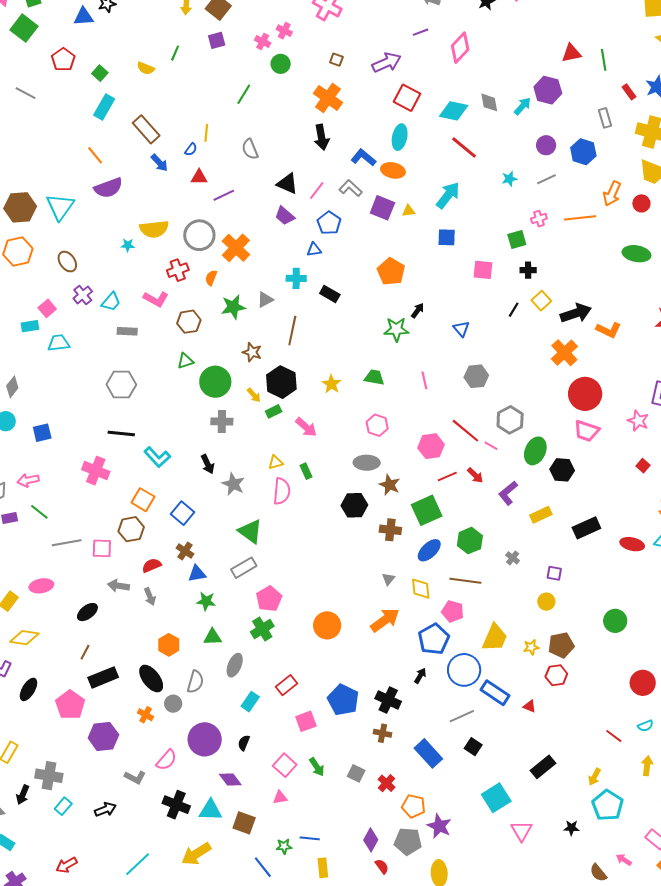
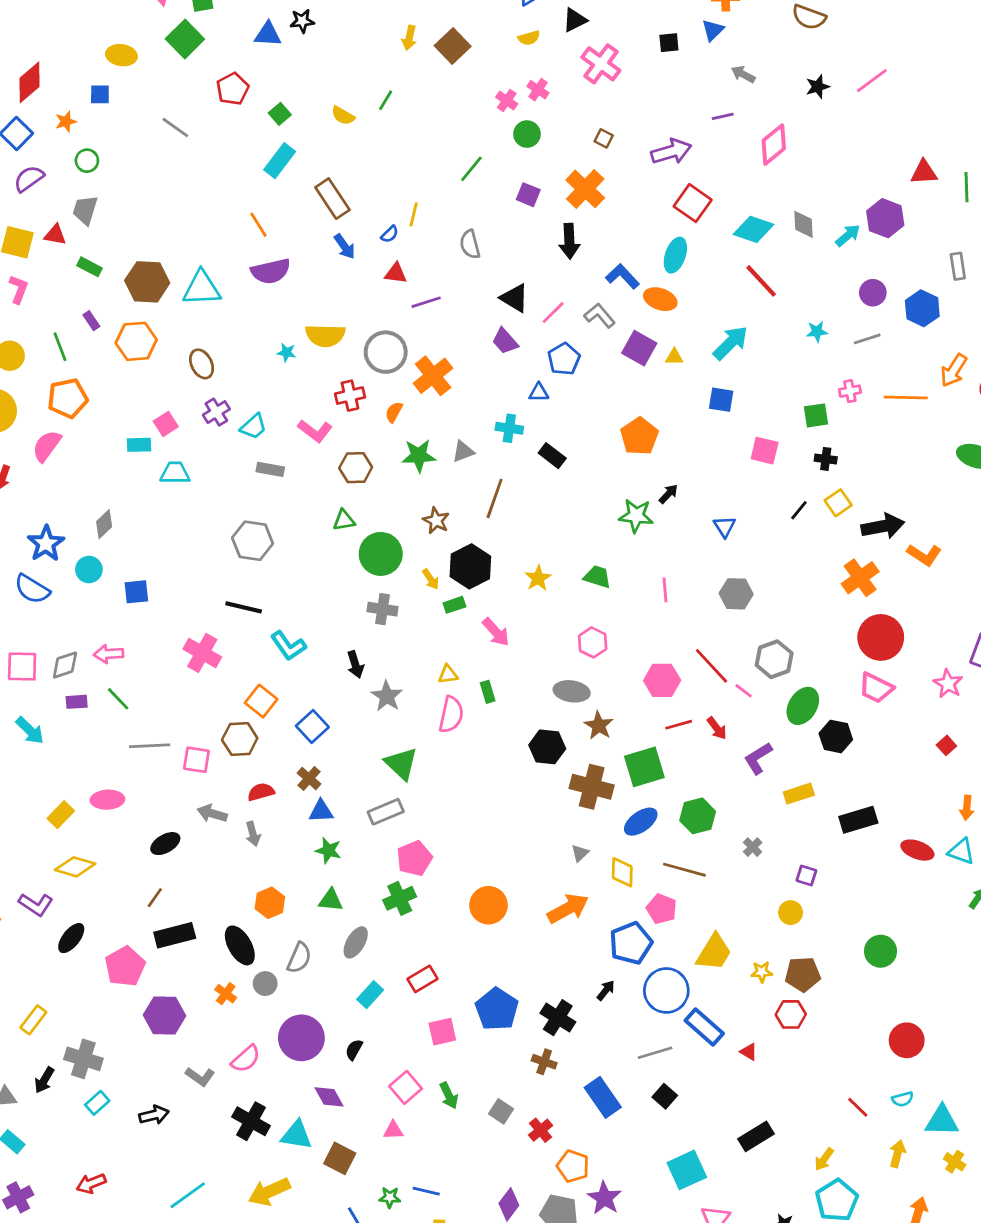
purple square: (217, 40) -> (528, 195), moved, turned 30
cyan triangle: (60, 207) -> (202, 288), turned 44
brown cross: (390, 530) -> (592, 787), size x1.4

